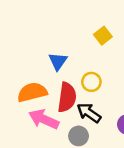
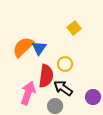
orange semicircle: (32, 92) -> (23, 47), moved, turned -30
pink arrow: (44, 119) -> (28, 93), turned 85

